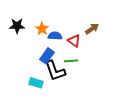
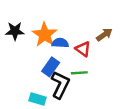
orange star: (42, 29) -> (45, 35), size x1.5
black L-shape: (55, 71) -> (60, 85), turned -135

